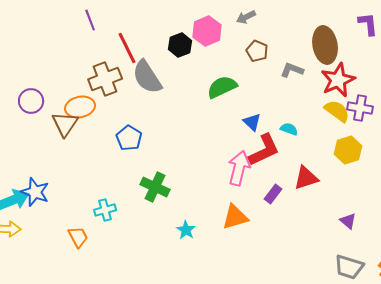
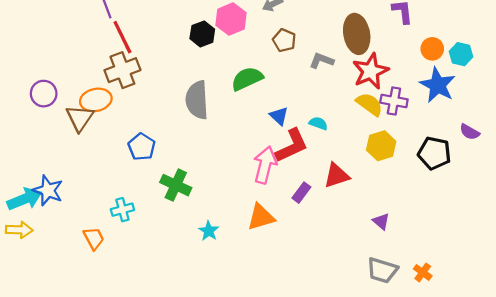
red line: (127, 48) -> (122, 37), moved
gray semicircle: (147, 77) -> (197, 100), moved, turned 30
blue pentagon: (129, 138) -> (142, 147), moved

